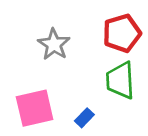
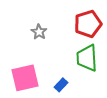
gray star: (54, 44) -> (39, 32), size x0.7

